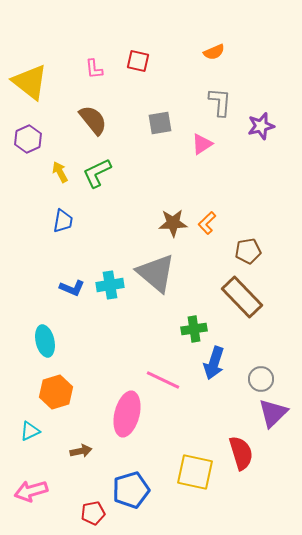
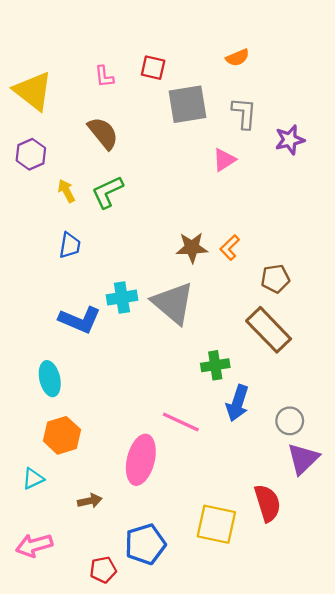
gray square: (160, 123) -> (187, 104), moved, size x1.5
cyan cross: (110, 285) -> (122, 298), moved
blue L-shape: (72, 288) -> (80, 320), size x1.5

